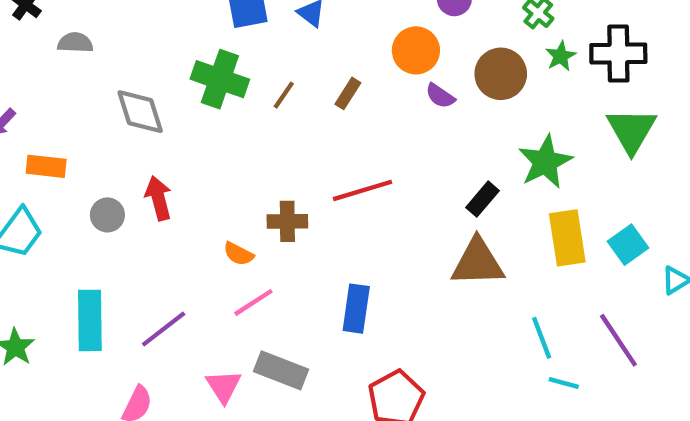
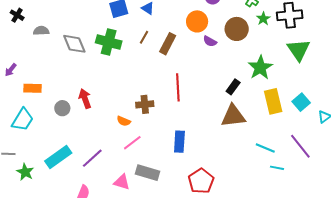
brown rectangle: (348, 93) -> (168, 44), size x1.5
brown line: (284, 95) -> (144, 37), moved
gray diamond: (140, 112) -> (74, 44), moved
red line: (362, 190) -> (178, 87), turned -72
cyan rectangle: (90, 320) -> (58, 157), turned 60
cyan line: (542, 338) -> (265, 148), turned -42
pink triangle: (224, 386) -> (122, 182), turned -36

